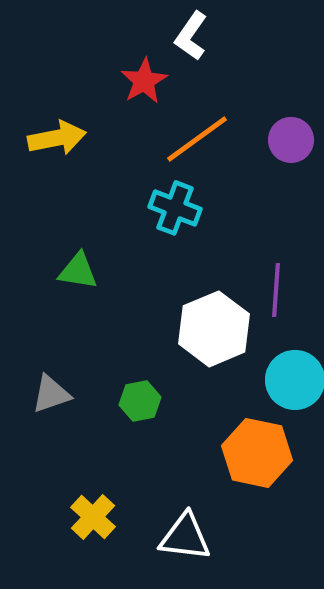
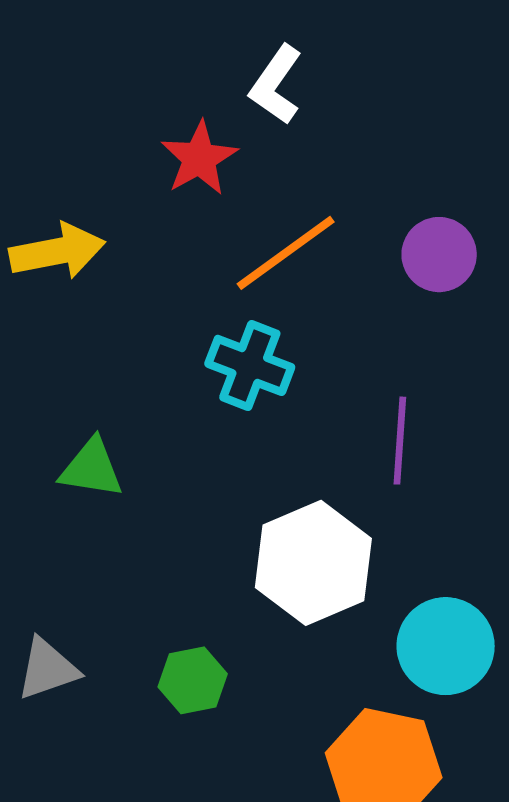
purple line: (276, 290) -> (400, 441), moved

